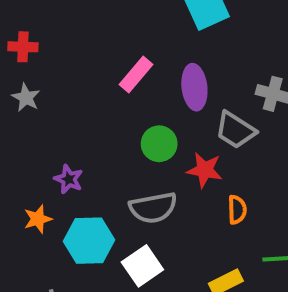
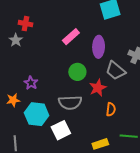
red cross: (23, 47) -> (25, 24), moved
red star: (205, 170) -> (98, 88), turned 30

